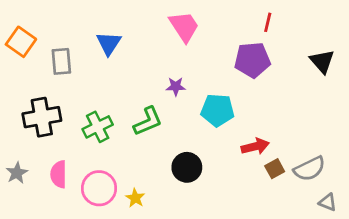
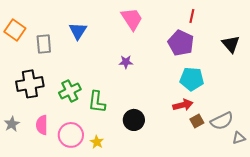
purple pentagon: (252, 60) -> (181, 43), turned 30
cyan pentagon: (218, 110) -> (192, 79), moved
green L-shape: (148, 121) -> (97, 102), moved, turned 120
gray triangle: (328, 202) -> (239, 138), moved, turned -40

